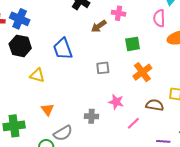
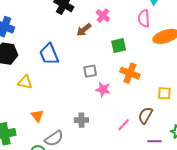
pink cross: (119, 13) -> (103, 16), turned 32
orange cross: (142, 72) -> (130, 73), turned -30
pink star: (116, 102) -> (103, 89), moved
brown semicircle: (155, 105) -> (145, 115), moved, turned -66

